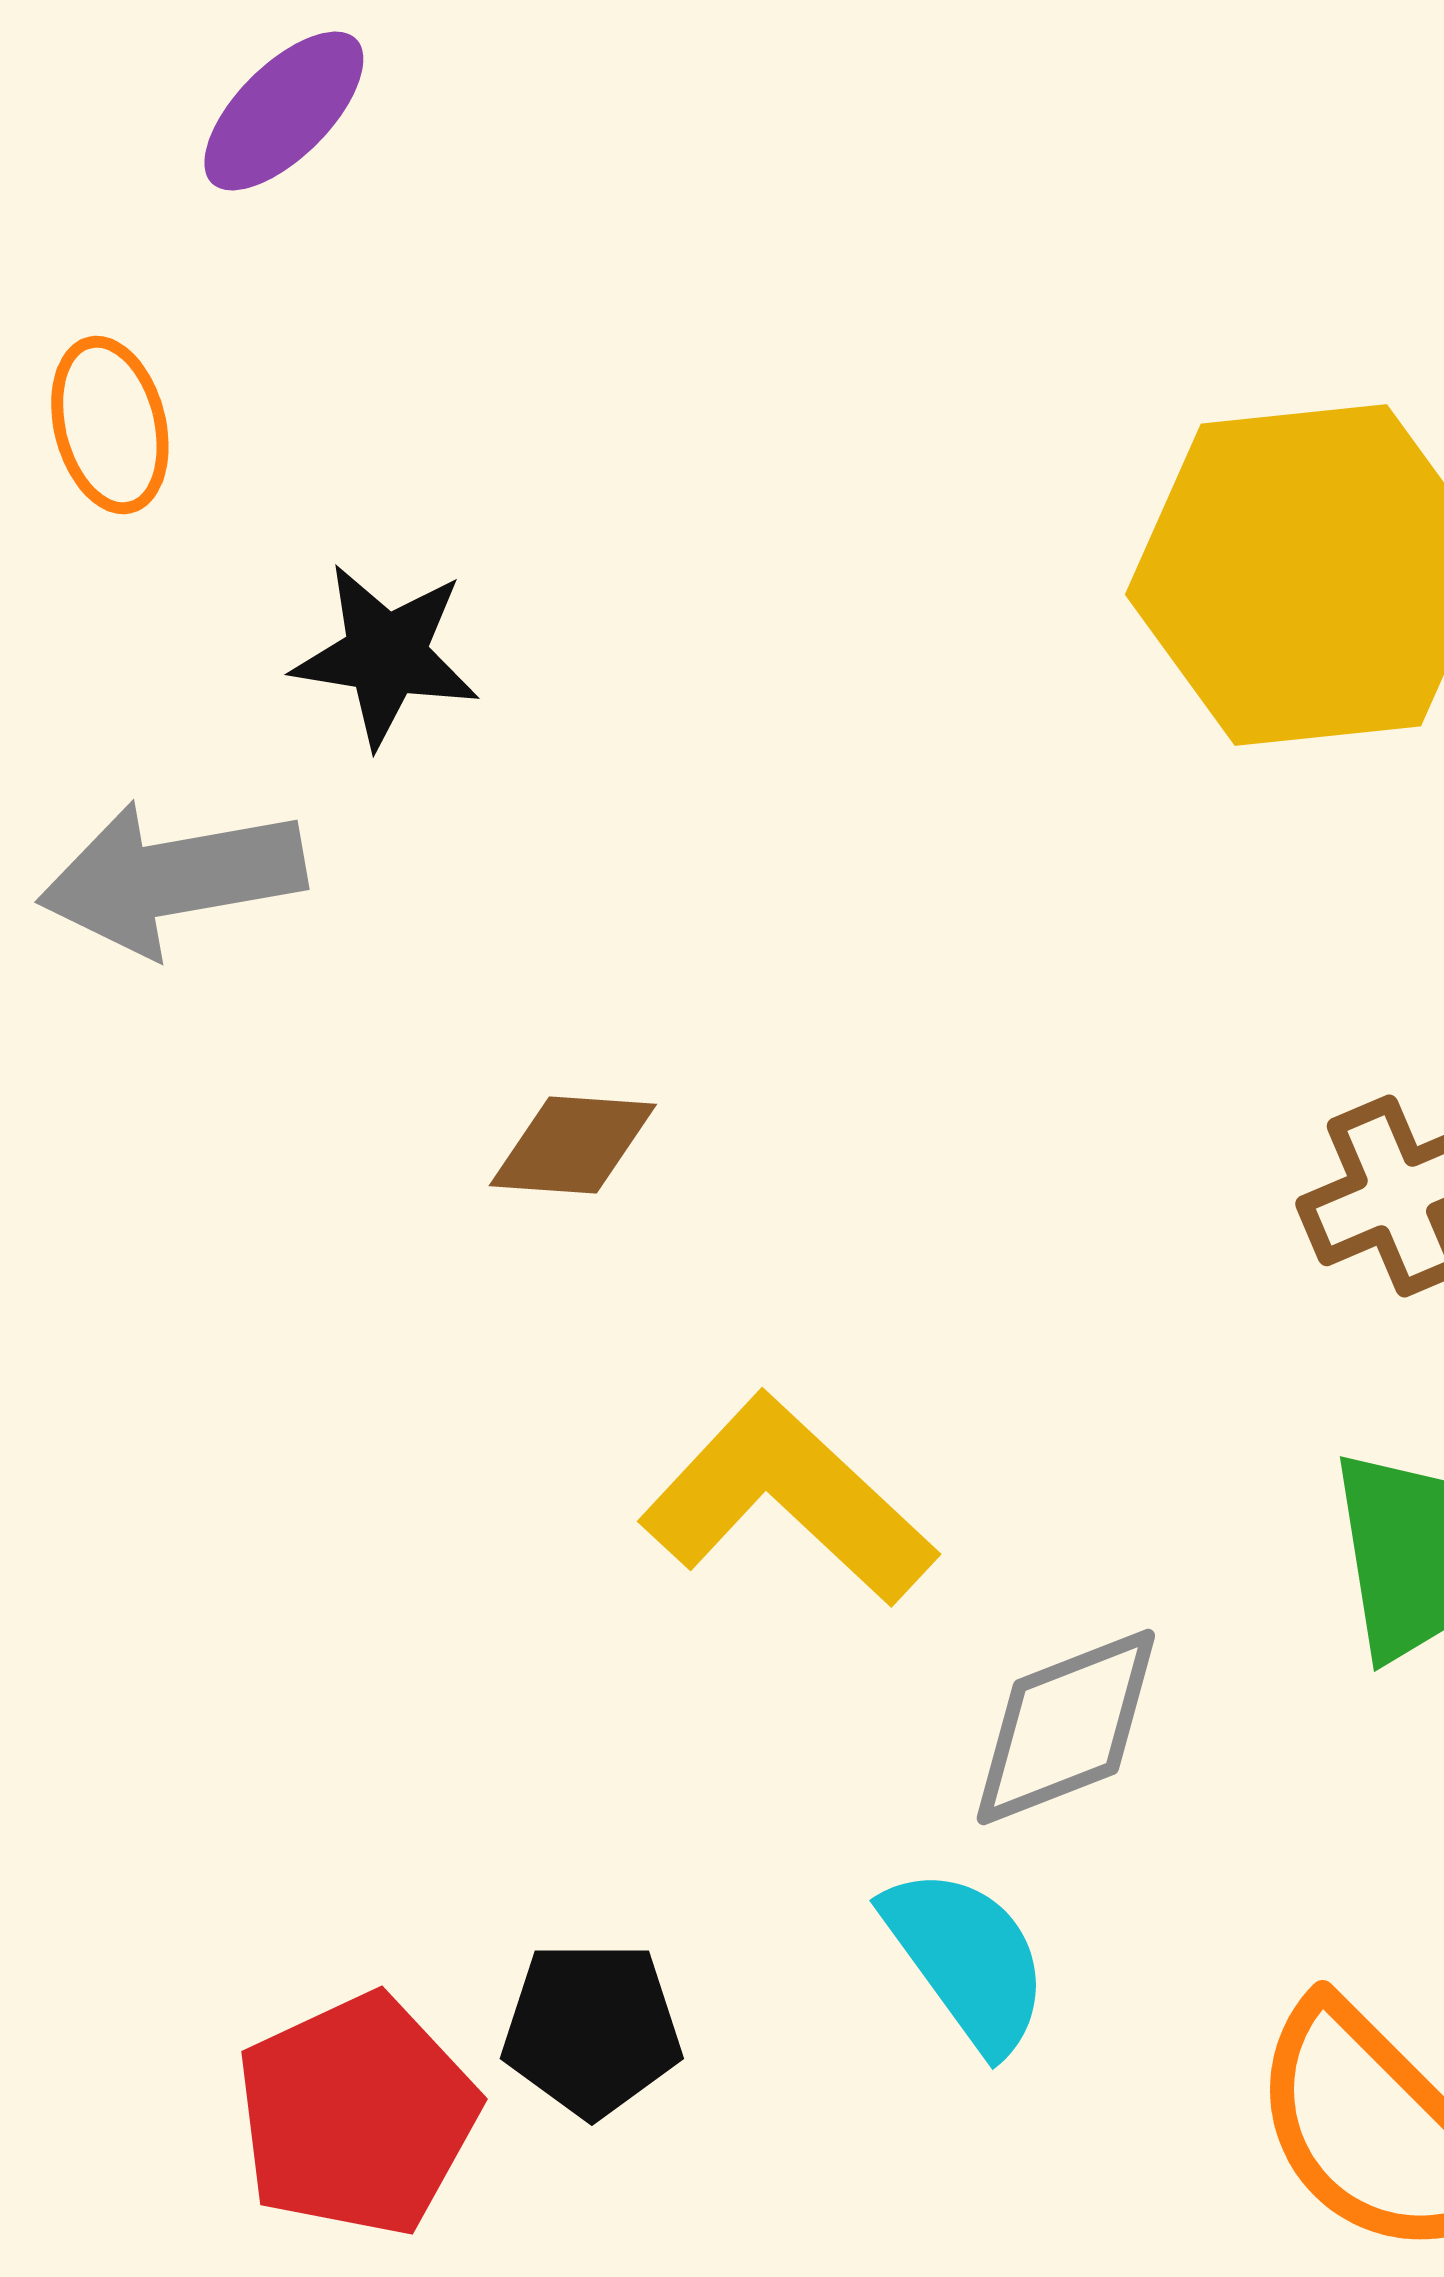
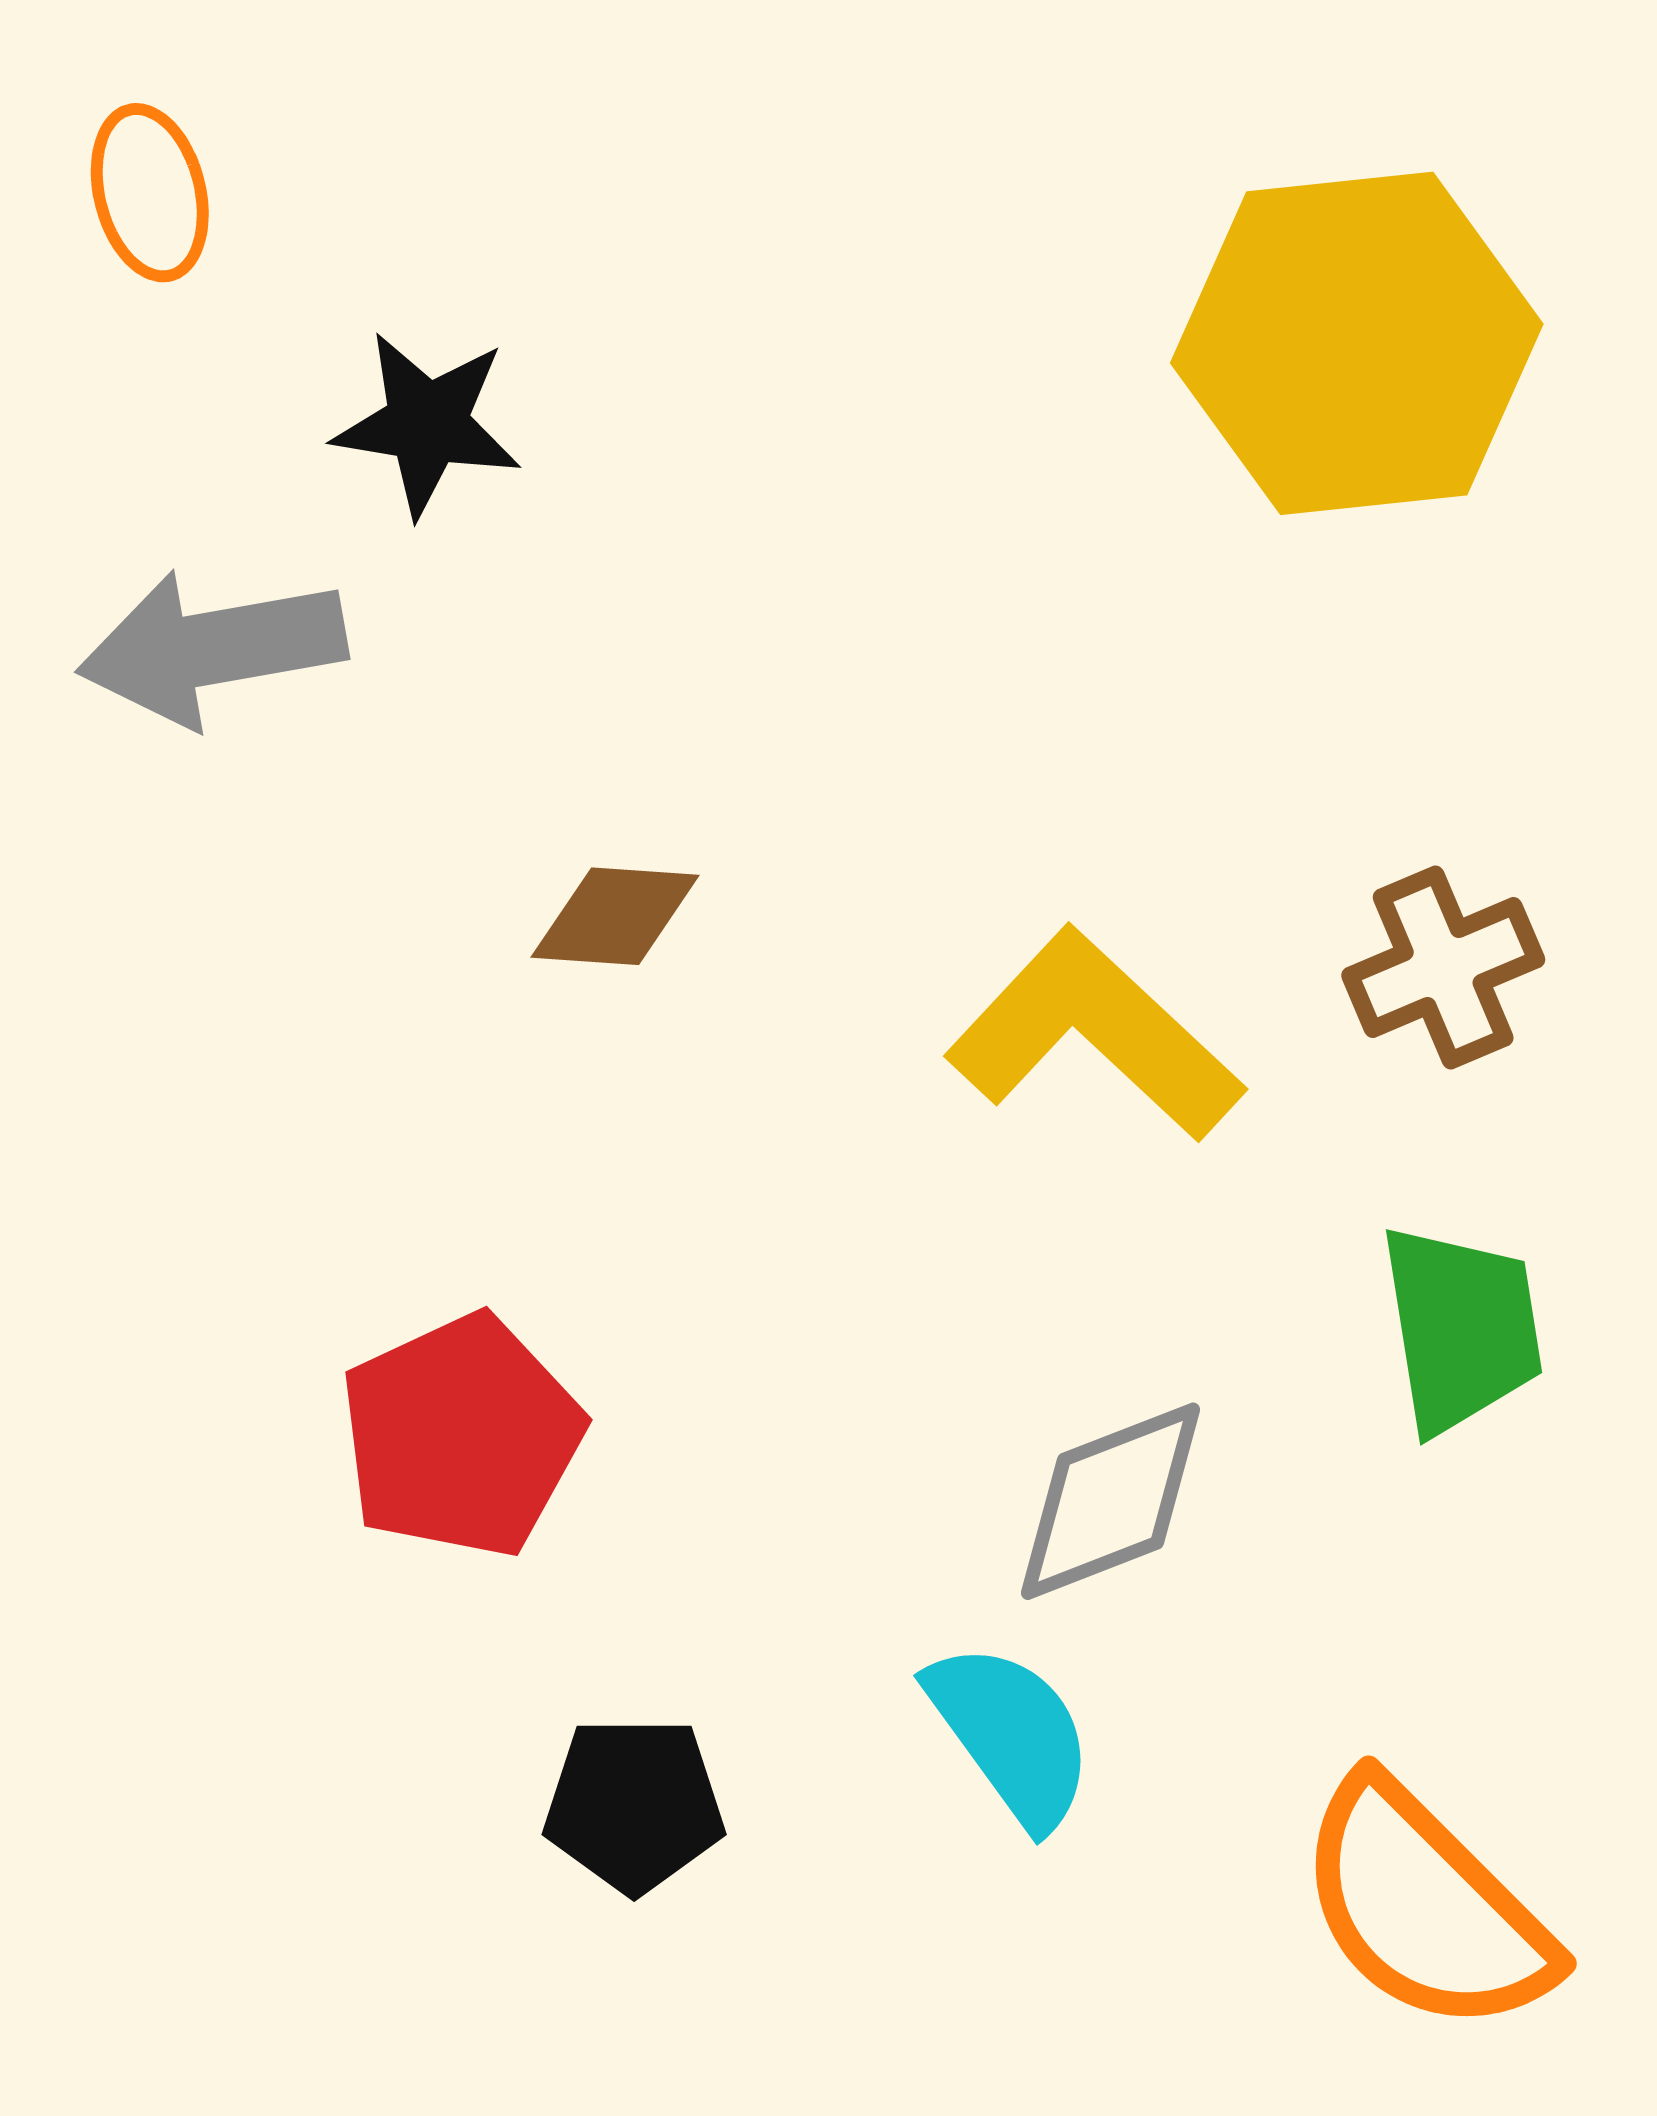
yellow L-shape: (788, 1500) -> (1094, 1035), moved
red pentagon: (357, 2115) -> (461, 1436), moved

